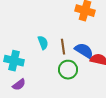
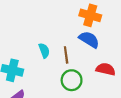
blue semicircle: (84, 51) -> (89, 40), moved

